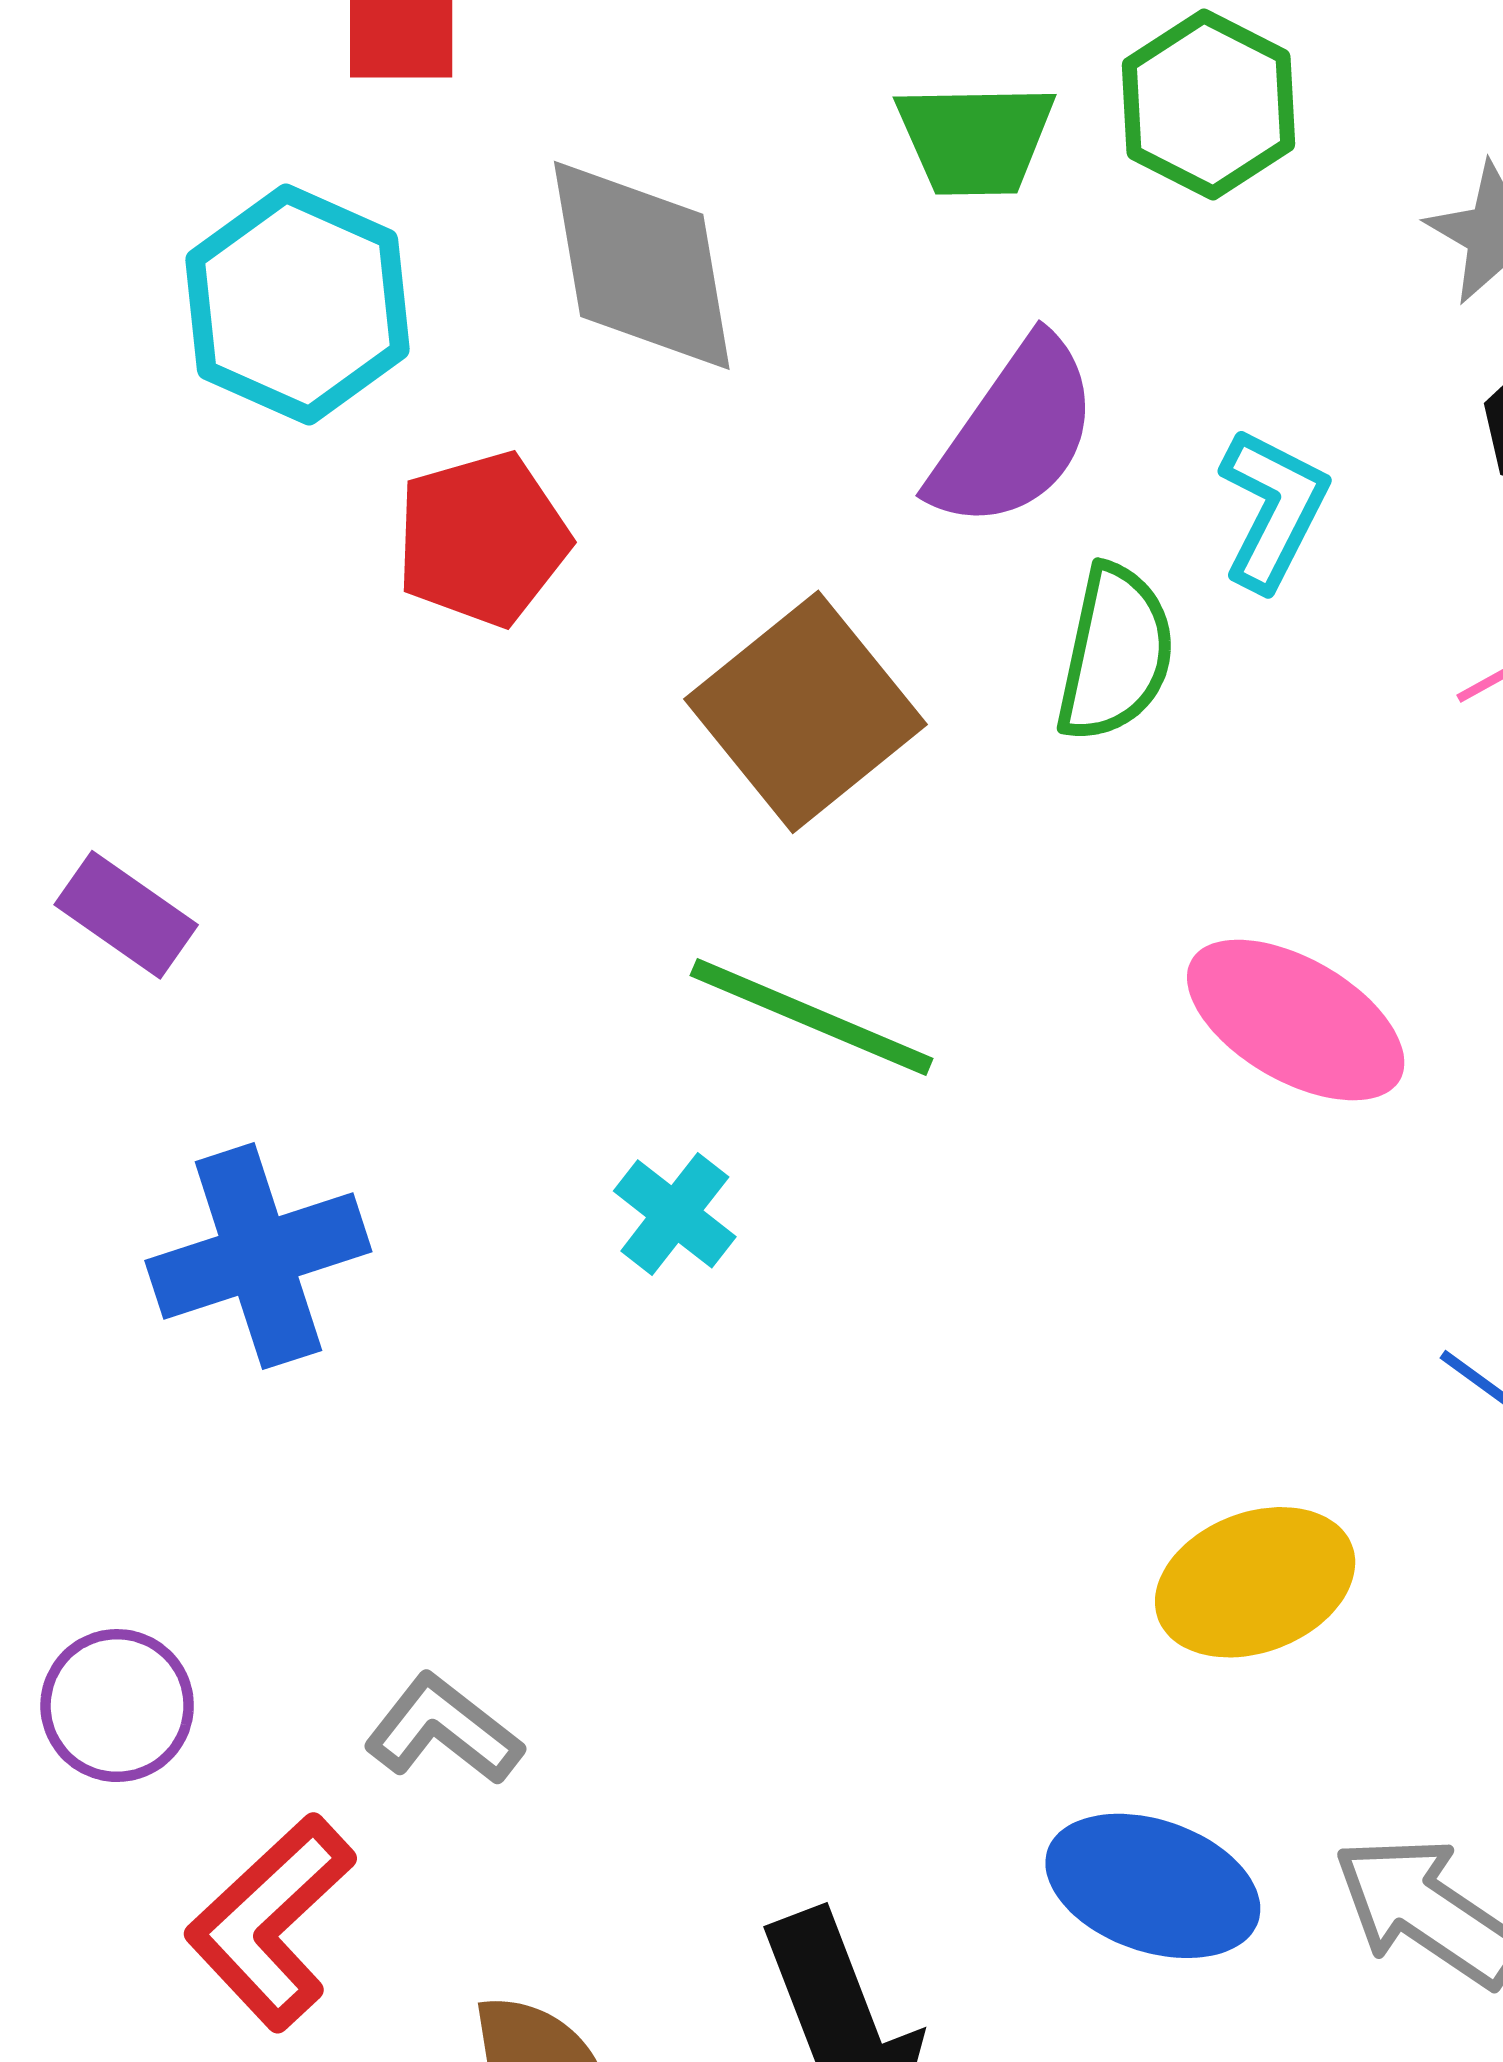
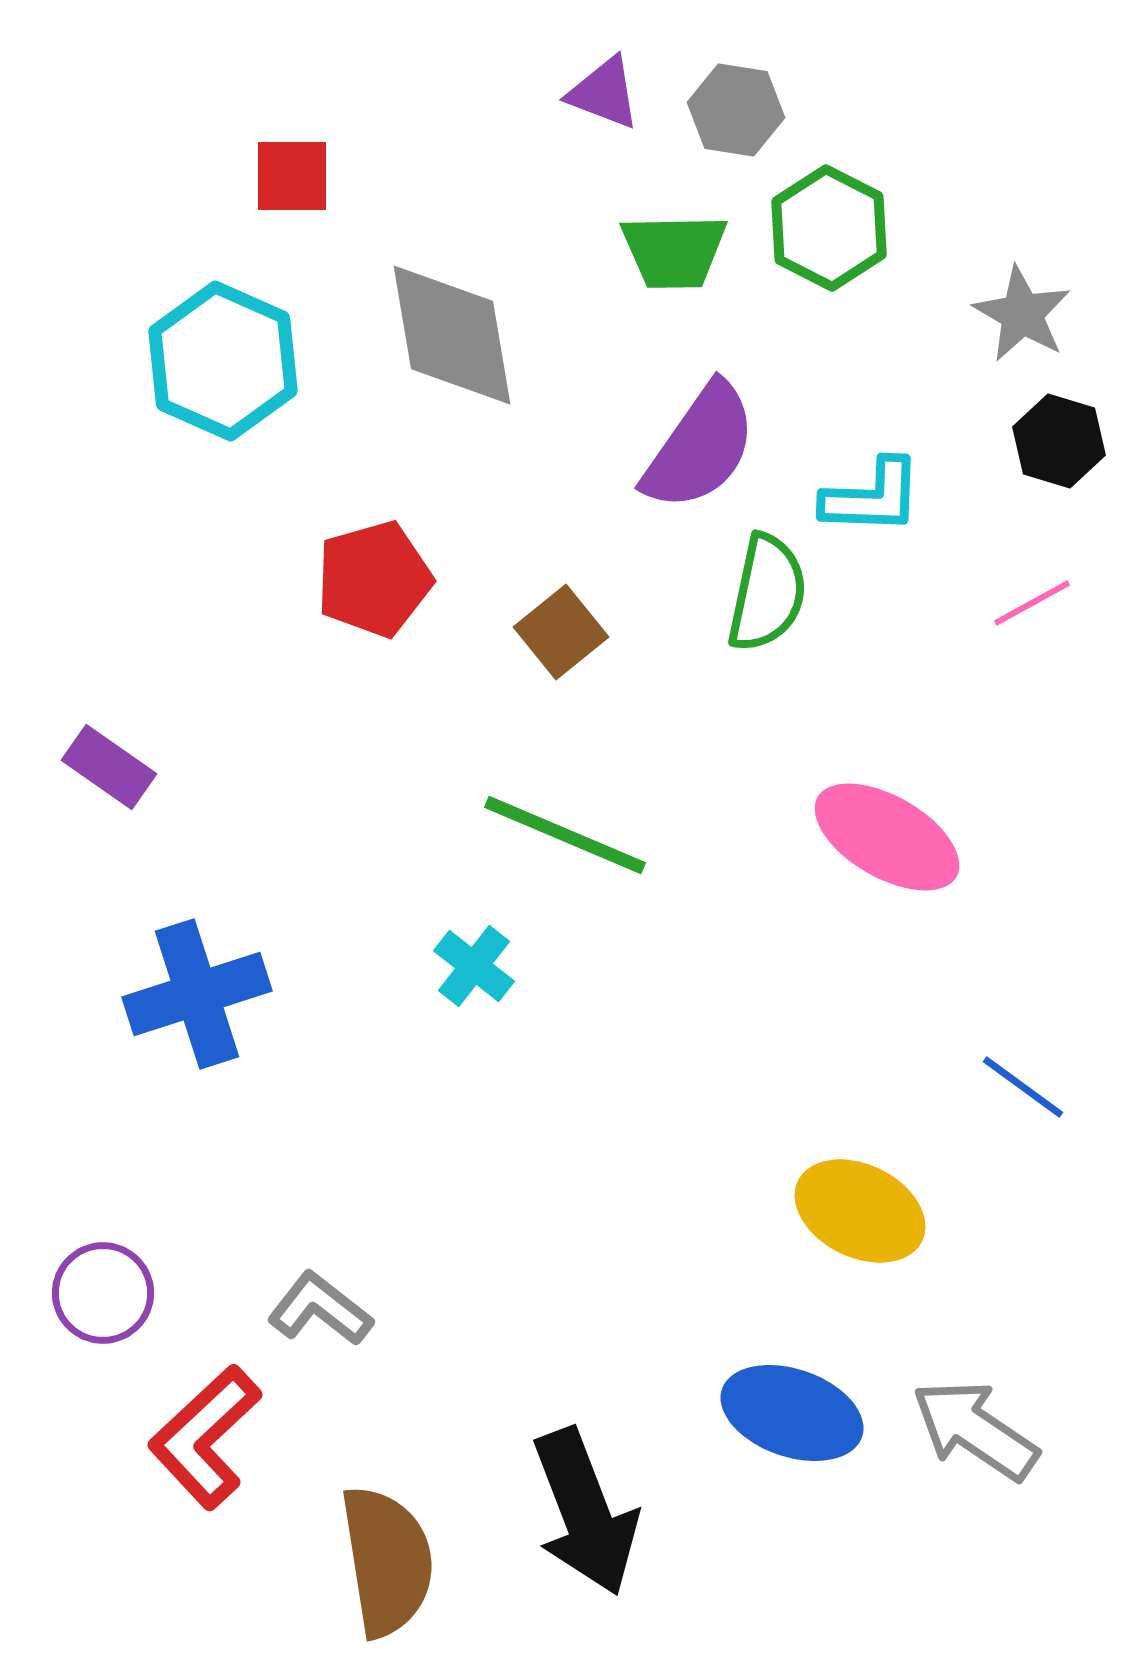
cyan L-shape: (1273, 509) -> (872, 497), turned 65
red pentagon: (482, 539) -> (374, 579), moved
brown square: (806, 712) -> (561, 632), size x0.6
yellow ellipse: (1255, 1582) -> (860, 1211), turned 47

